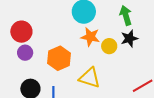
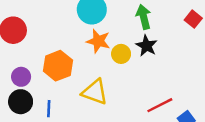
black star: (129, 38) -> (147, 46), turned -30
purple circle: (25, 53) -> (21, 77), moved

